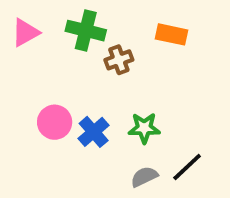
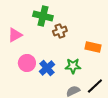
pink triangle: (25, 33) -> (15, 35), moved
orange rectangle: (171, 34) -> (93, 47), moved

